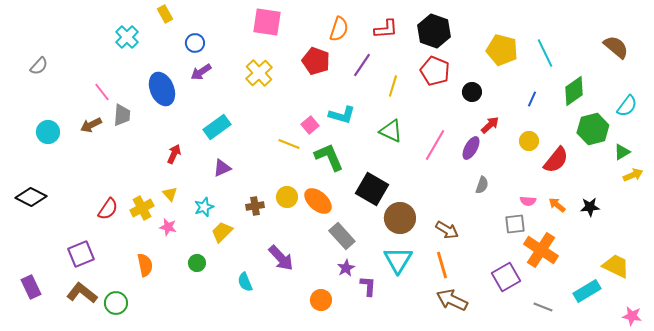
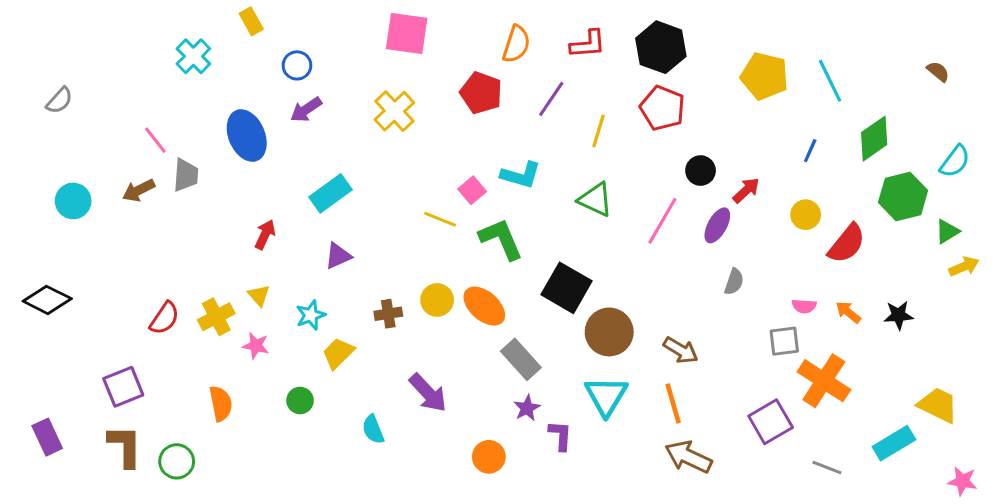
brown semicircle: (616, 47) -> (938, 72), size x0.6
black circle: (472, 92) -> (701, 171), moved
brown L-shape: (82, 293) -> (125, 446), turned 52

